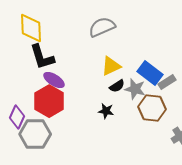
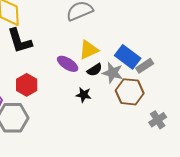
purple ellipse: (54, 80) -> (68, 64), moved
red hexagon: (49, 101) -> (27, 85), size x0.7

